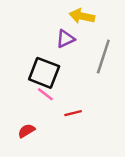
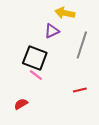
red line: (73, 113) -> (80, 90), moved

